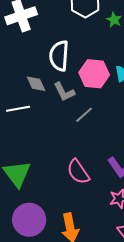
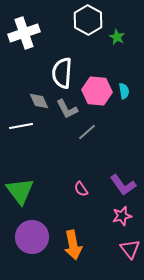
pink semicircle: (78, 172) -> (81, 189), size x0.6

